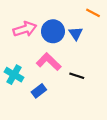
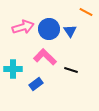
cyan cross: (14, 75) -> (13, 69), turned -30

